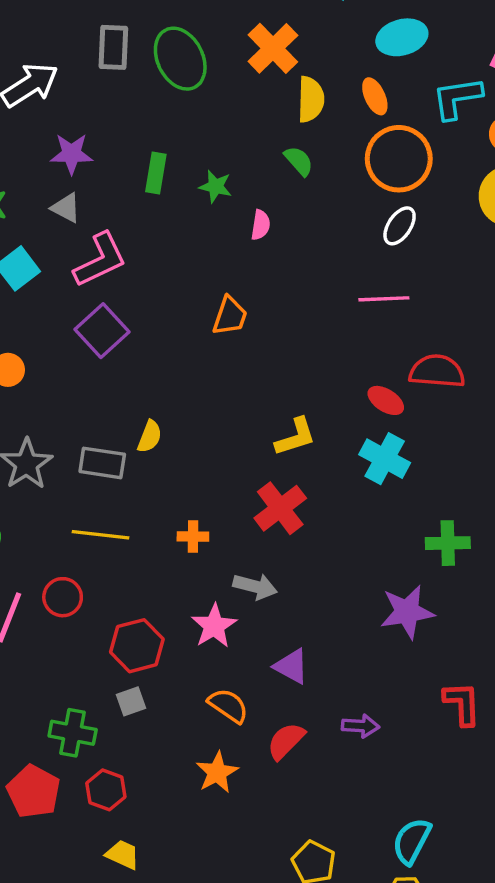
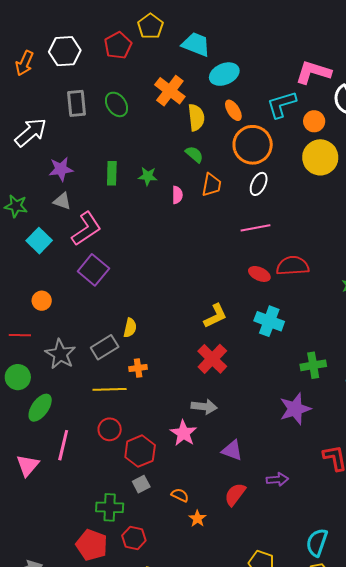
cyan ellipse: (402, 37) -> (224, 74), moved
green ellipse: (180, 59) -> (116, 104), size x0.7
orange trapezoid: (230, 316) -> (212, 185), moved
red ellipse: (386, 400) -> (259, 274), moved
gray rectangle: (102, 463) -> (105, 347), turned -32
orange cross: (193, 537) -> (138, 368), moved
red circle: (63, 597) -> (110, 429), moved
orange semicircle: (228, 706) -> (180, 495), moved, size x0.7
orange star: (217, 772) -> (197, 519), size x0.7

